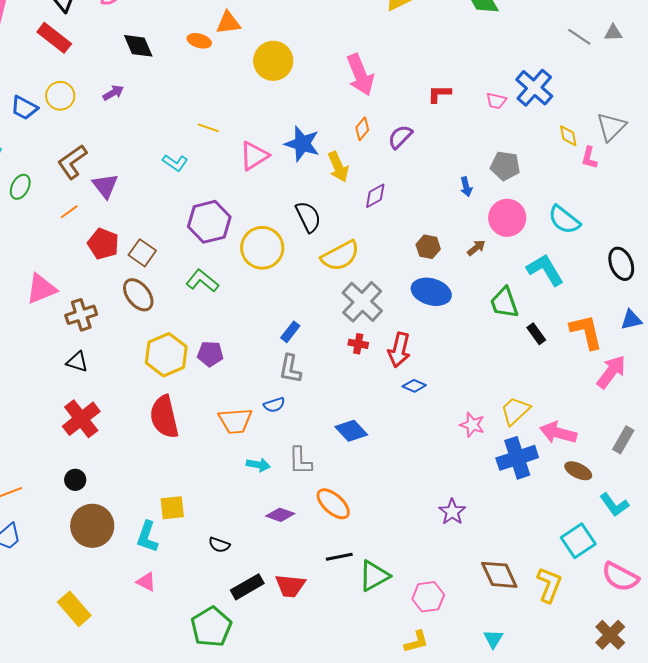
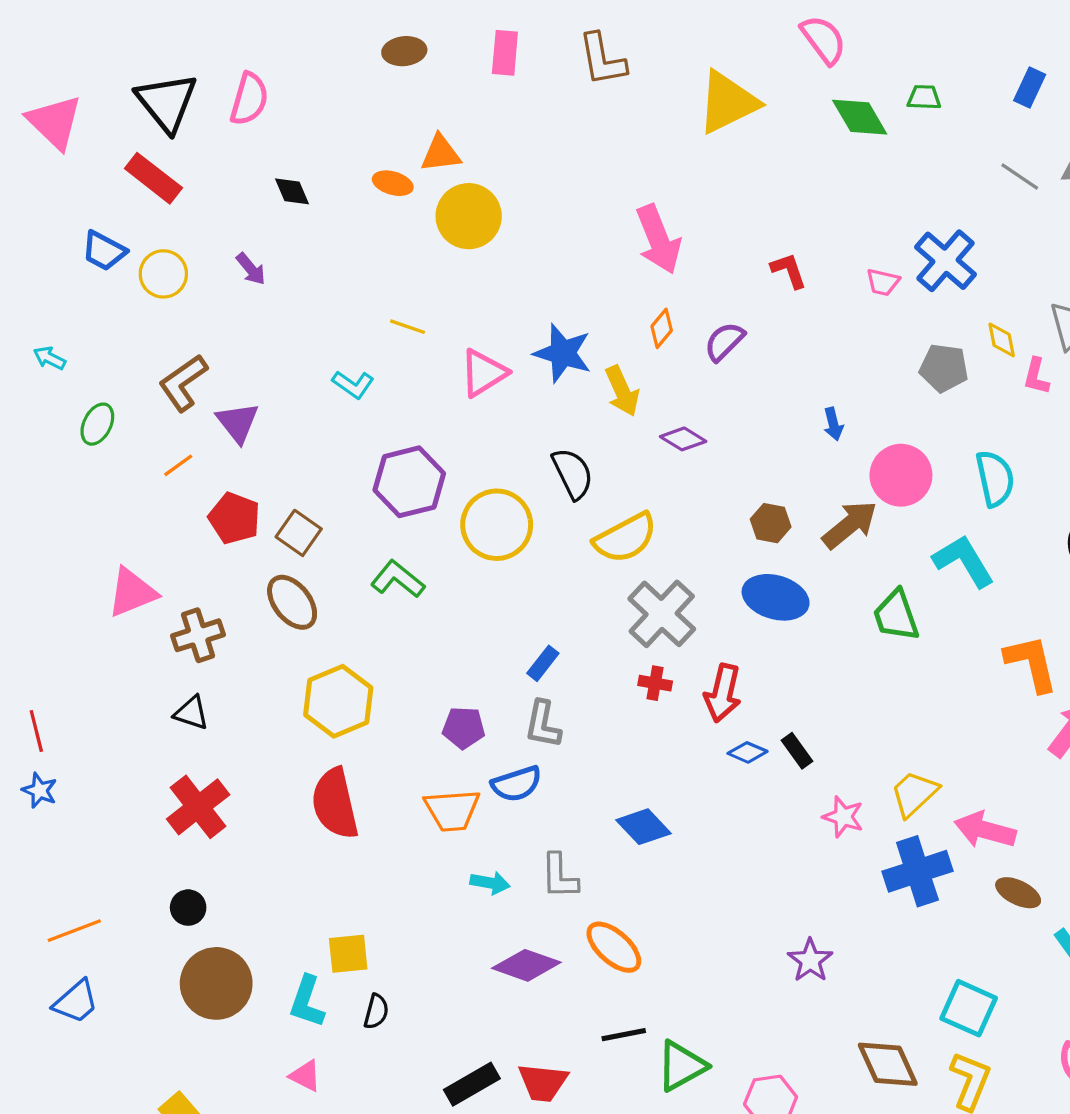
black diamond: (138, 46) -> (292, 191), size x0.7
yellow circle: (273, 61) -> (469, 216), moved
purple arrow: (113, 93) -> (251, 269), turned 80
red L-shape: (439, 94) -> (789, 271), turned 70
blue trapezoid: (24, 108) -> (104, 251), moved
gray pentagon: (505, 166) -> (944, 368), moved
purple diamond: (375, 196) -> (683, 439), turned 60
cyan semicircle: (564, 220) -> (995, 479), turned -140
brown arrow: (476, 248) -> (850, 525), size x1.8
black rectangle: (536, 334) -> (797, 751), moved
purple pentagon: (210, 354) -> (464, 728), moved
blue semicircle: (274, 405) -> (516, 784), size x1.4
purple diamond: (280, 515) -> (526, 965), size x1.4
cyan square: (578, 541) -> (969, 1008), moved, turned -32
black semicircle: (219, 545) -> (376, 1012), moved, turned -95

